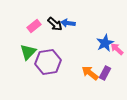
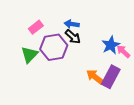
black arrow: (55, 24) -> (73, 37), moved
purple hexagon: (48, 62) -> (54, 47), moved
purple rectangle: (105, 73) -> (111, 77), size x1.5

